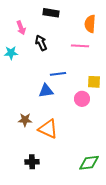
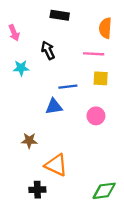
pink arrow: (21, 28) -> (14, 33), moved
cyan star: (11, 53) -> (21, 68), moved
yellow square: (94, 82) -> (101, 78), moved
orange triangle: (48, 129) -> (56, 165), moved

